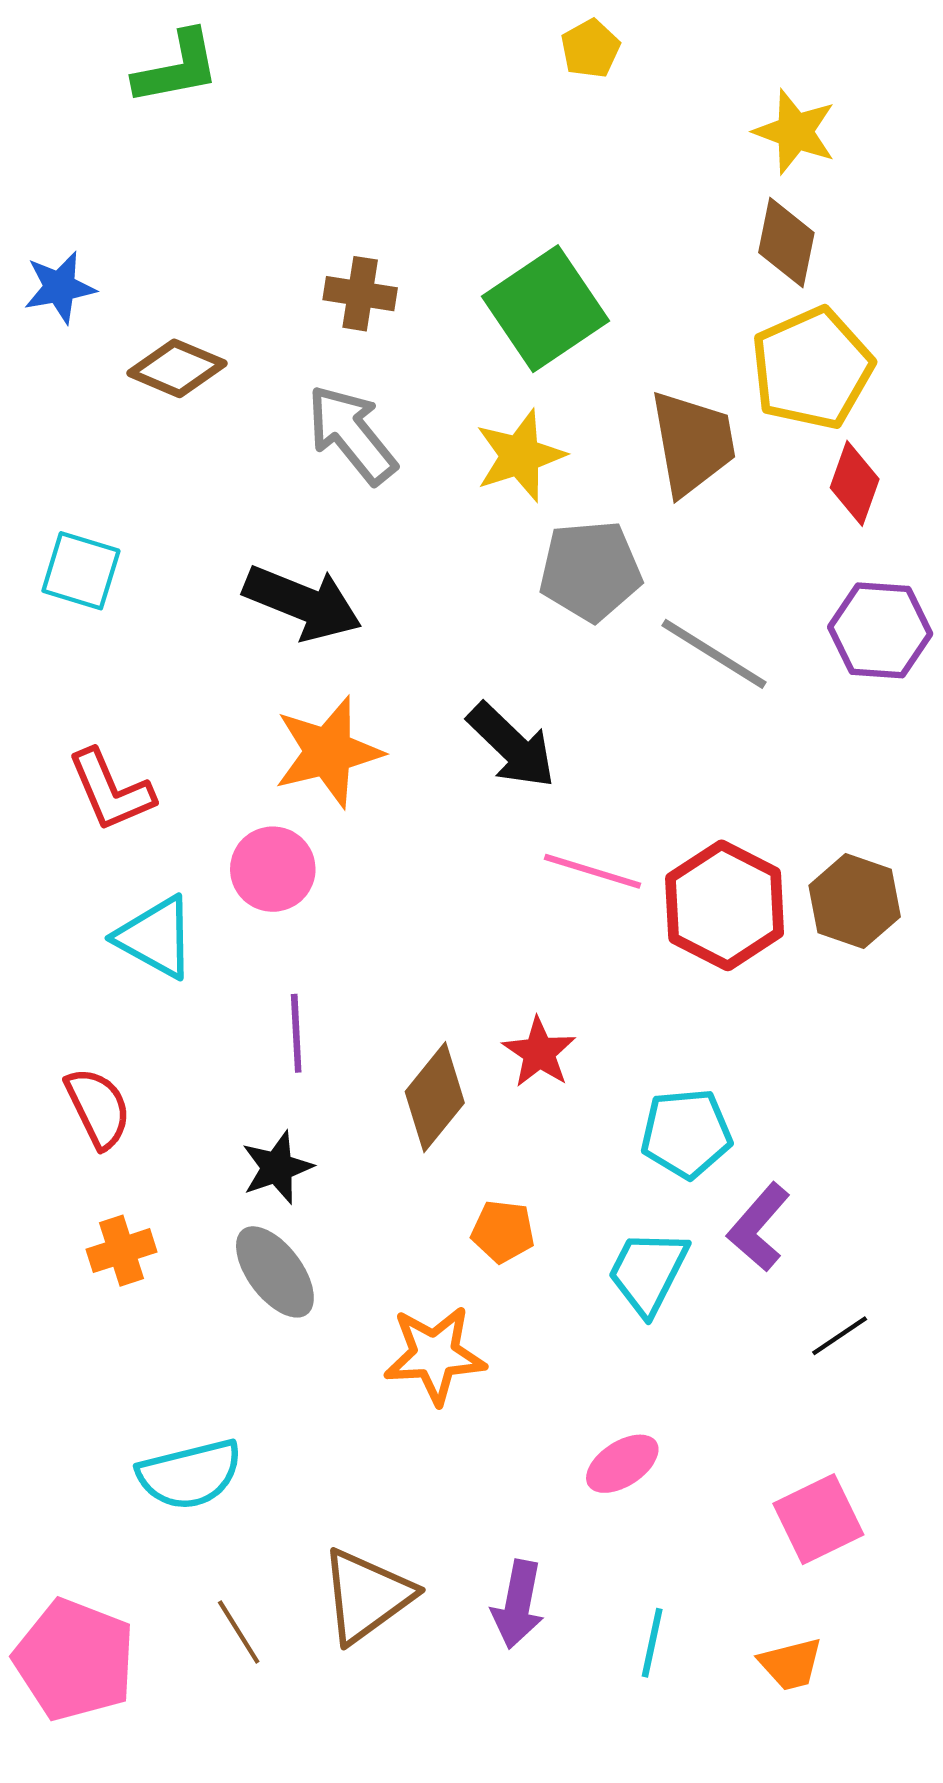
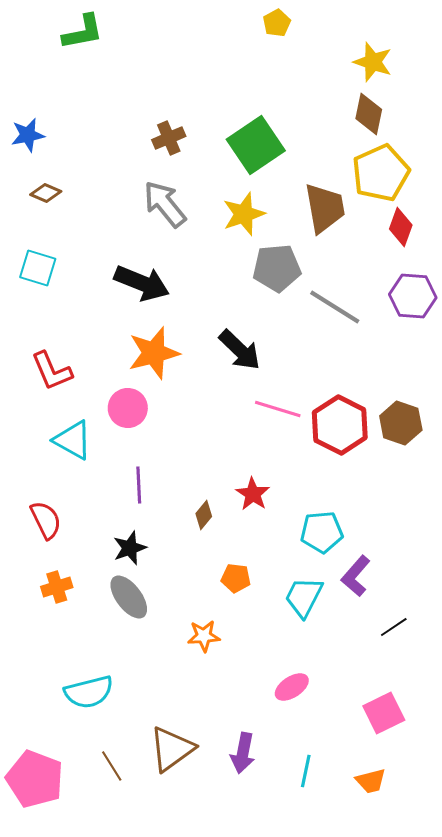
brown cross: (360, 294) -> (169, 138), turned -32
brown diamond: (177, 368) -> (46, 193), moved, size x0.7
brown diamond: (435, 1097) -> (204, 515), size x0.6
orange star: (435, 1355) -> (204, 636), size x0.7

